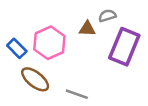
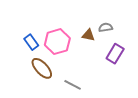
purple rectangle: (124, 47) -> (115, 54), size x0.7

